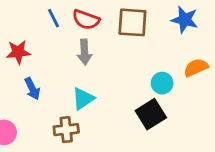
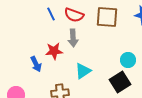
red star: (18, 52) -> (54, 51), moved
cyan triangle: (83, 99) -> (83, 71), moved

